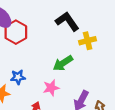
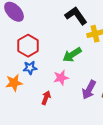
red hexagon: (16, 32) -> (28, 46), moved

